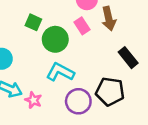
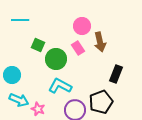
black rectangle: (128, 58) -> (116, 74), turned 60
black pentagon: (110, 92) -> (101, 102), turned -30

